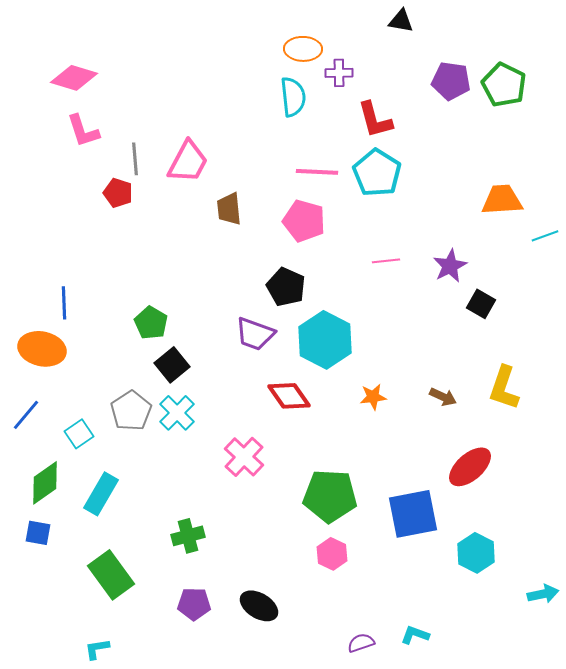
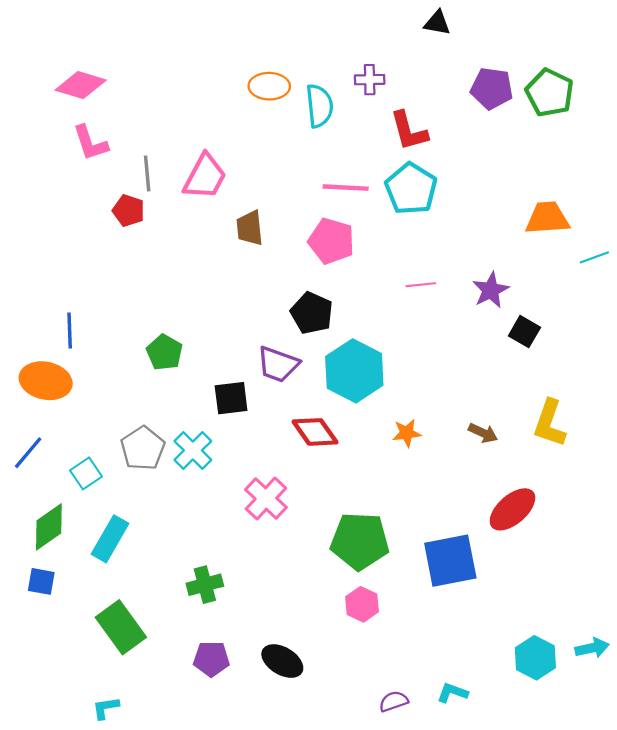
orange ellipse: (303, 49) -> (269, 86), moved
black square: (172, 365) -> (231, 398), moved, turned 32
cyan hexagon: (476, 553) -> (535, 658), moved

